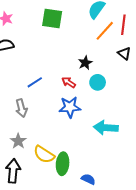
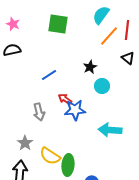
blue line: (35, 82) -> (49, 75), moved
red arrow: (69, 82) -> (65, 99), moved
gray arrow: (21, 108) -> (39, 112), moved

